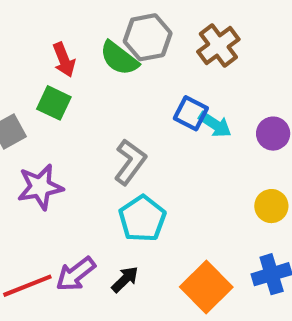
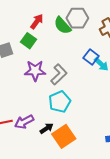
red arrow: (64, 60) -> (37, 22), turned -133
purple star: (40, 187) -> (35, 71), moved
orange square: (206, 287) -> (64, 136), moved

